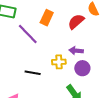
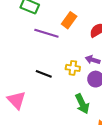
purple line: (28, 34) -> (46, 33), turned -40

